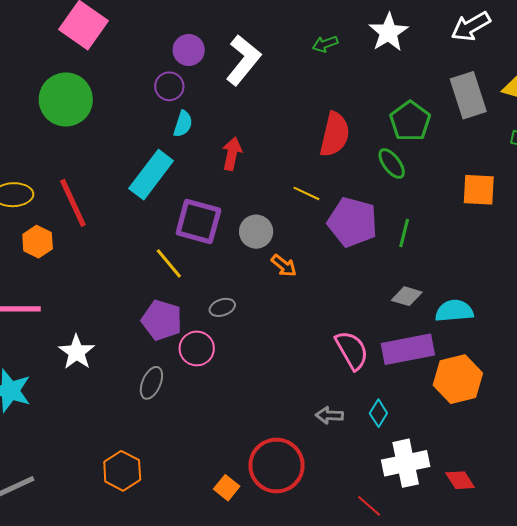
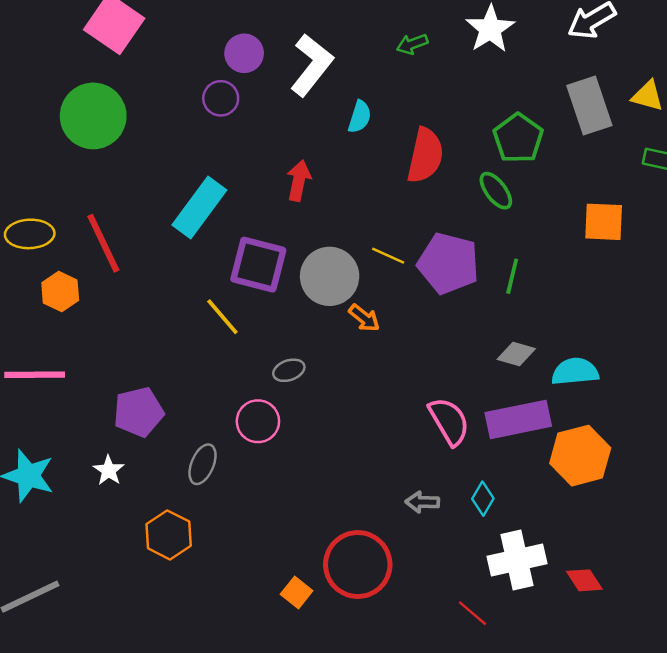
cyan semicircle: (183, 124) -> (360, 117), moved
yellow line: (306, 193) -> (388, 256), moved
gray circle: (256, 232) -> (330, 276), size x1.4
purple pentagon: (162, 320) -> (138, 412), moved, turned -30
white star: (77, 352) -> (109, 470), moved, size x0.7
orange hexagon: (122, 471) -> (169, 535), moved

